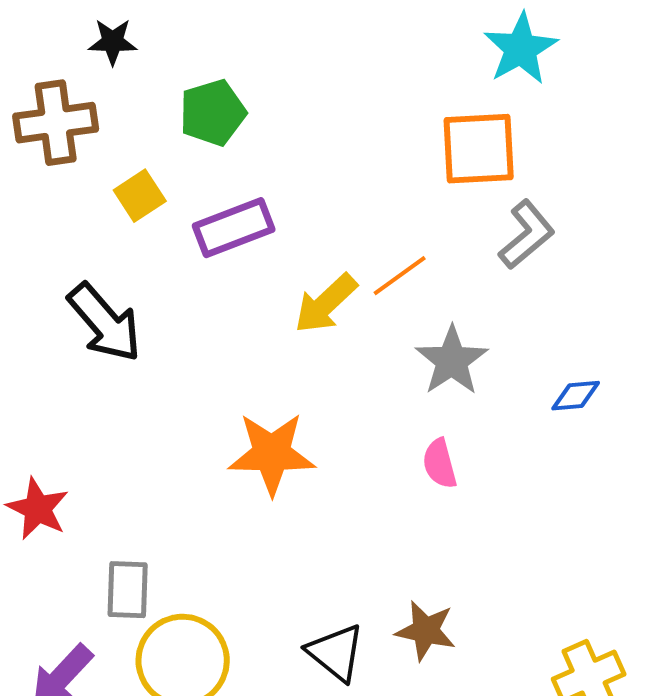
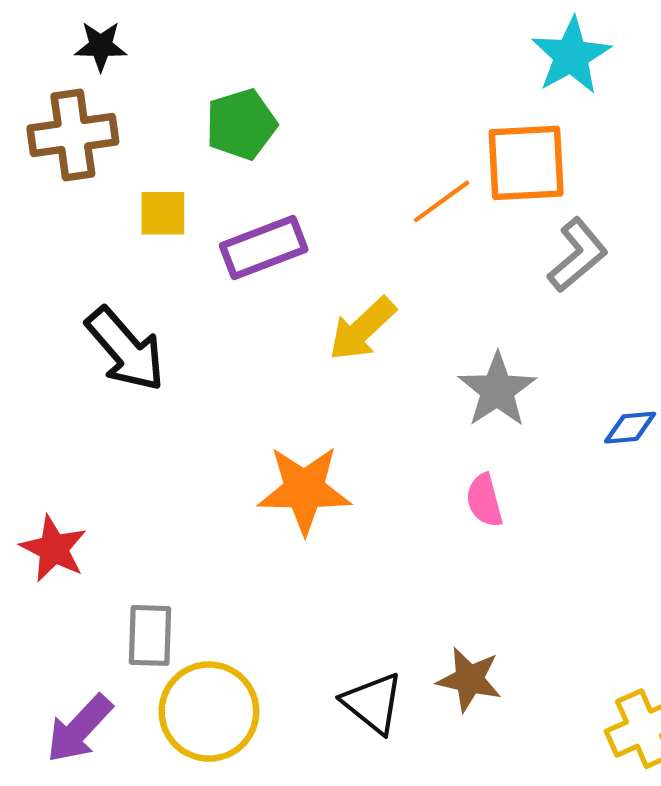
black star: (113, 42) -> (101, 46), moved
yellow square: (140, 196) -> (163, 213), turned 33
orange line: (400, 276) -> (441, 201), moved

